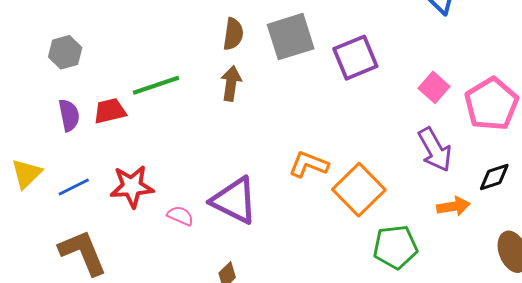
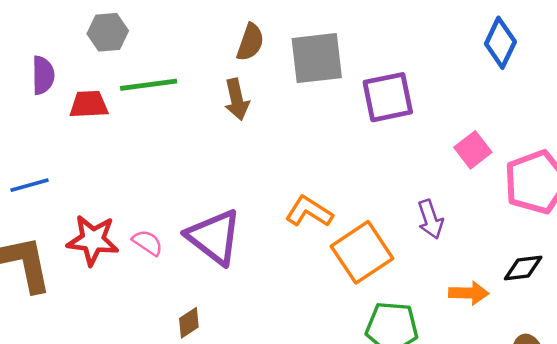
gray hexagon: (65, 52) -> (108, 32), moved
brown arrow: (231, 83) -> (237, 99), turned 148
purple semicircle: (69, 115) -> (43, 75), moved
purple arrow: (435, 150) -> (430, 219), moved, size x0.7
red star: (132, 186) -> (93, 240), moved

